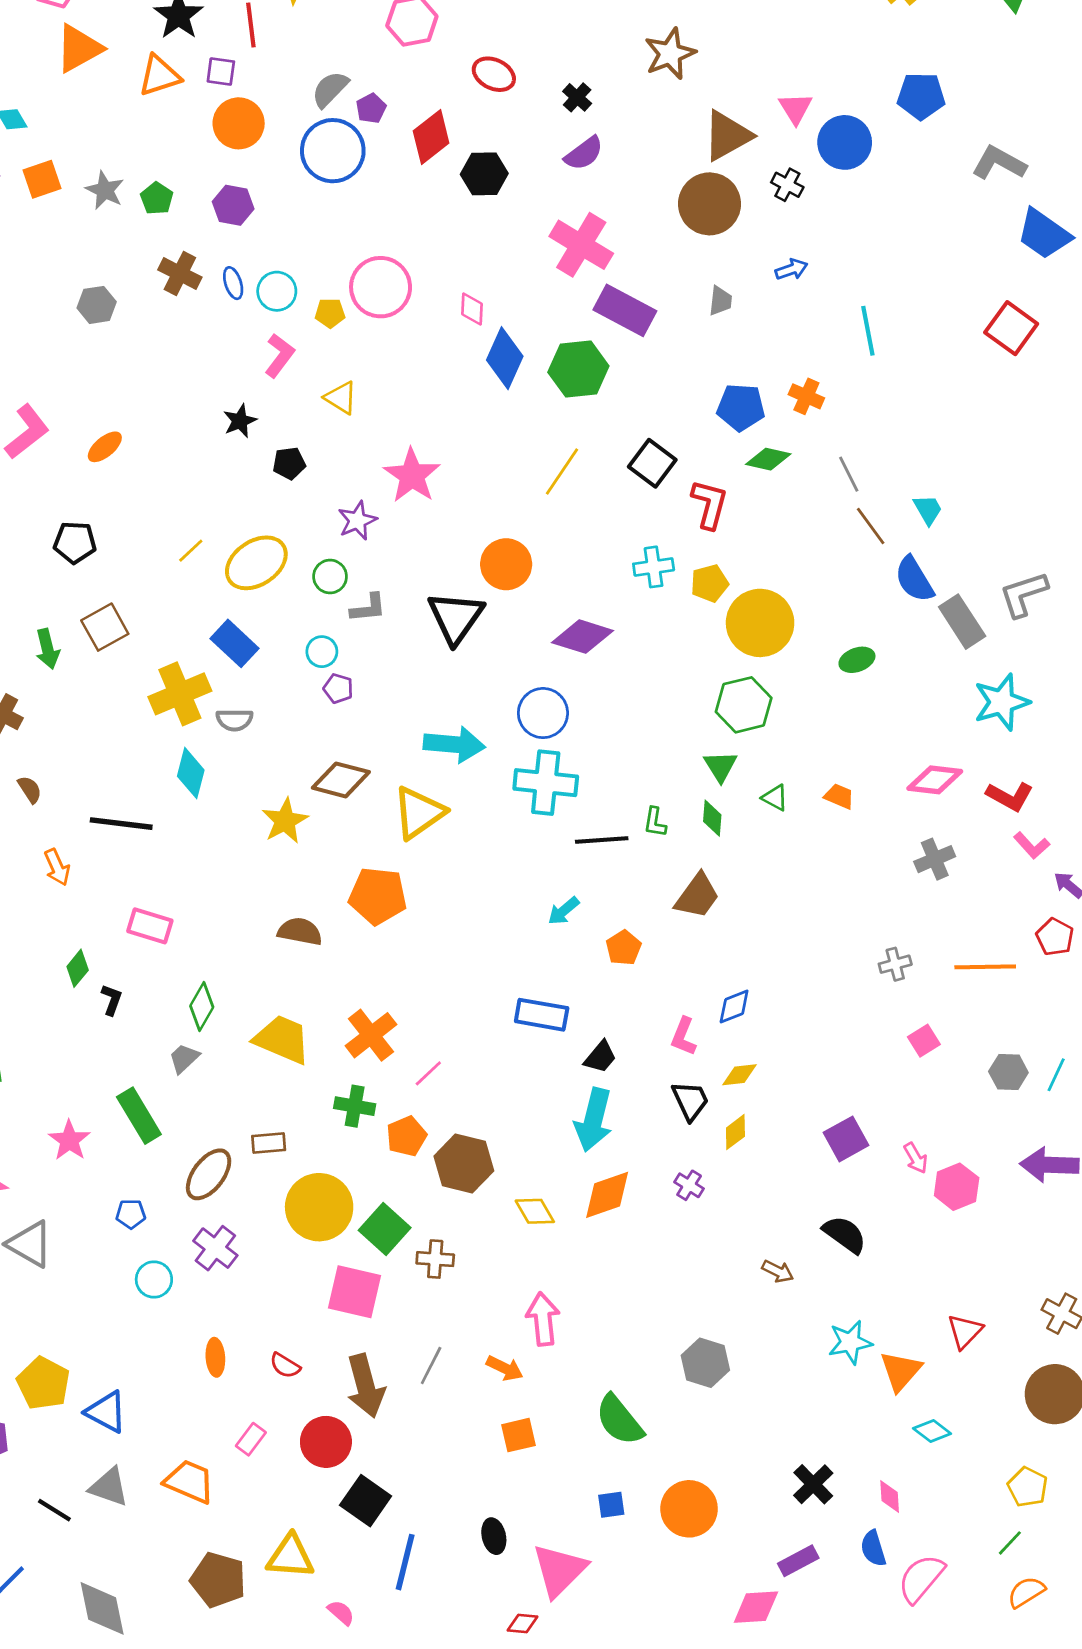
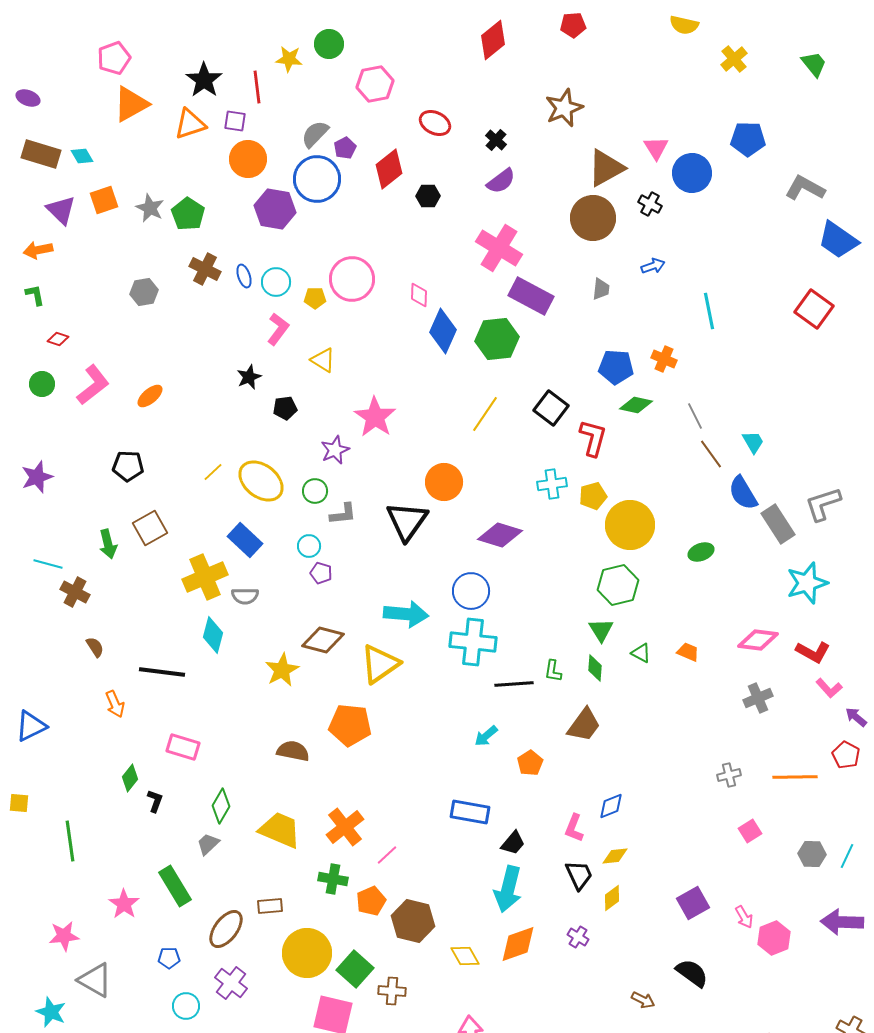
black hexagon: (484, 174) -> (428, 196), size x0.7
green pentagon: (157, 198) -> (188, 214), size x1.4
purple hexagon: (233, 205) -> (275, 209), moved, size x1.4
yellow ellipse: (256, 563) -> (261, 481), turned 72

